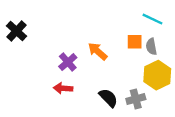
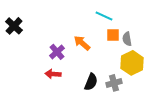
cyan line: (153, 19) -> (104, 16), moved
black semicircle: (108, 98) -> (91, 82), turned 66

